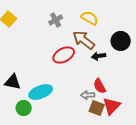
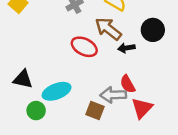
red ellipse: (64, 55) -> (84, 47), turned 55
gray arrow: (88, 95) -> (113, 95), size x1.5
brown square: (97, 108) -> (95, 111), moved

